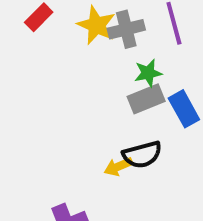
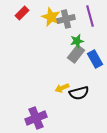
gray rectangle: (146, 99) -> (76, 54), turned -30
black semicircle: (142, 155) -> (79, 93), moved

